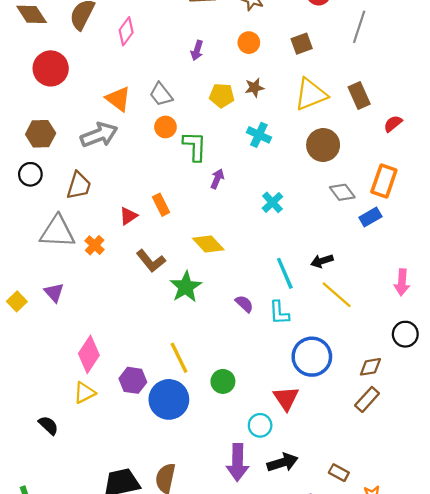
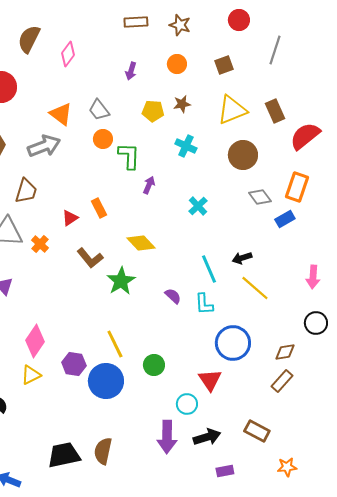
red semicircle: (393, 124) -> (305, 136), size x1.8
brown rectangle: (339, 473) -> (257, 431), moved, size x1.4

